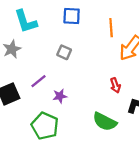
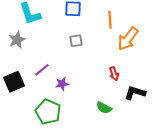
gray square: (64, 52) -> (76, 41), moved, turned -32
green semicircle: (105, 122) -> (104, 108), size x0.7

